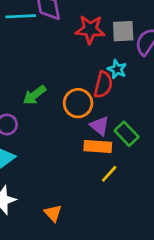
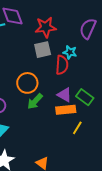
gray square: (123, 31) -> (43, 50), moved
green arrow: (34, 95) -> (35, 101), moved
orange circle: (78, 103) -> (27, 83), moved

